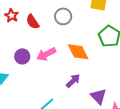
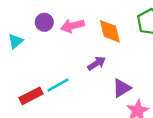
purple triangle: (98, 96) -> (122, 88), turned 30

